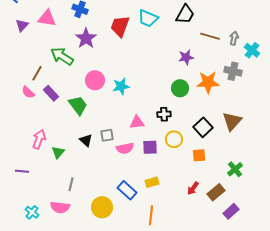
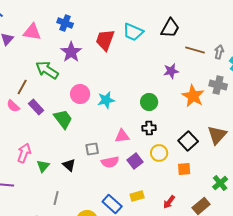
orange star: (208, 82) -> (193, 96), turned 30
green circle: (180, 88) -> (149, 102), moved
black triangle: (86, 140) -> (69, 165), moved
purple square: (150, 147) -> (135, 161), turned -35
red arrow: (193, 188) -> (169, 202), moved

